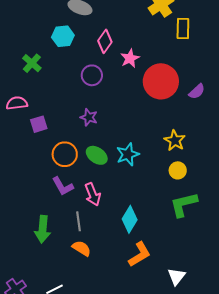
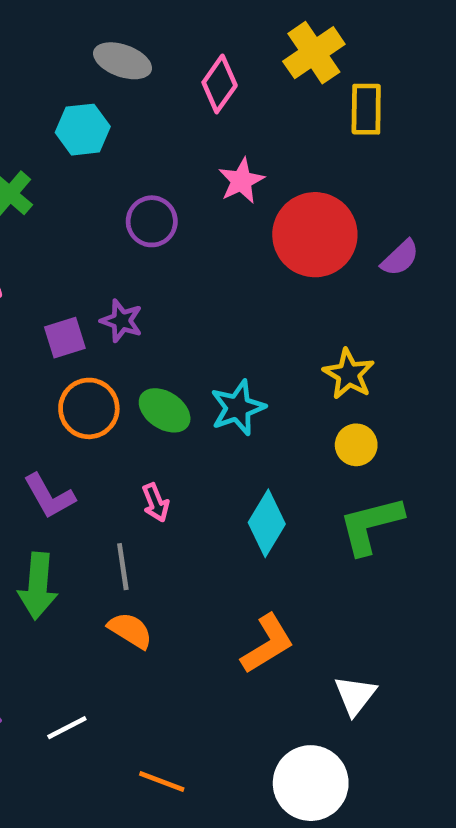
pink diamond: (105, 41) -> (220, 84), moved
purple star: (89, 117) -> (122, 321), moved
purple square: (39, 124) -> (65, 338), moved
purple L-shape: (63, 186) -> (49, 496), moved
pink arrow: (93, 194) -> (156, 503), size x0.7
cyan diamond: (130, 219) -> (267, 523), moved

